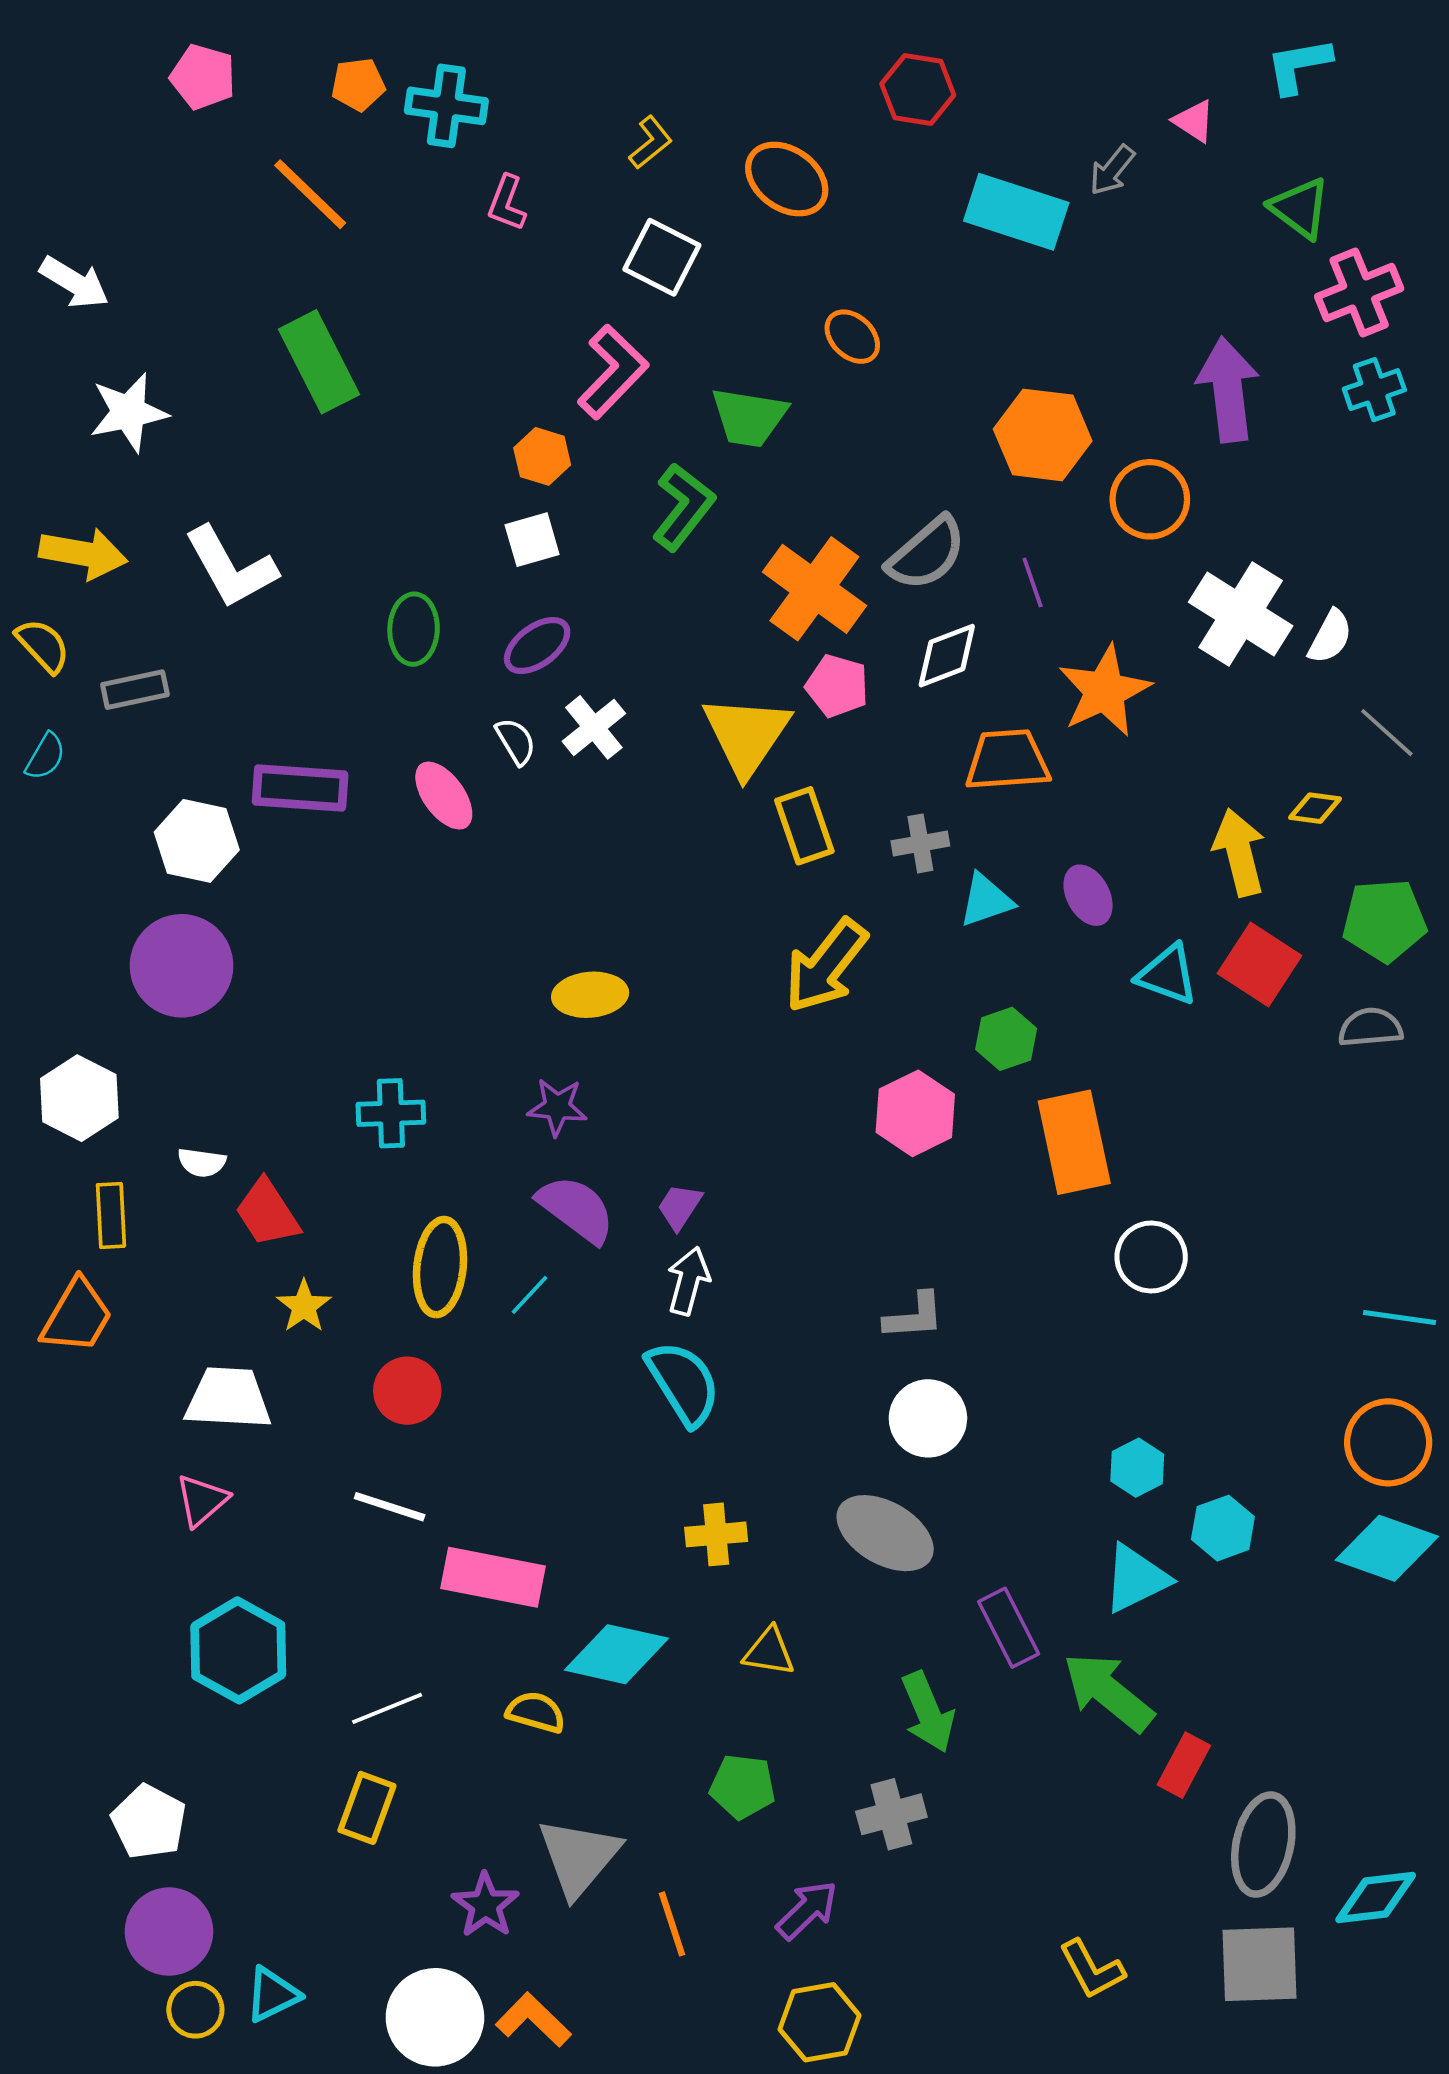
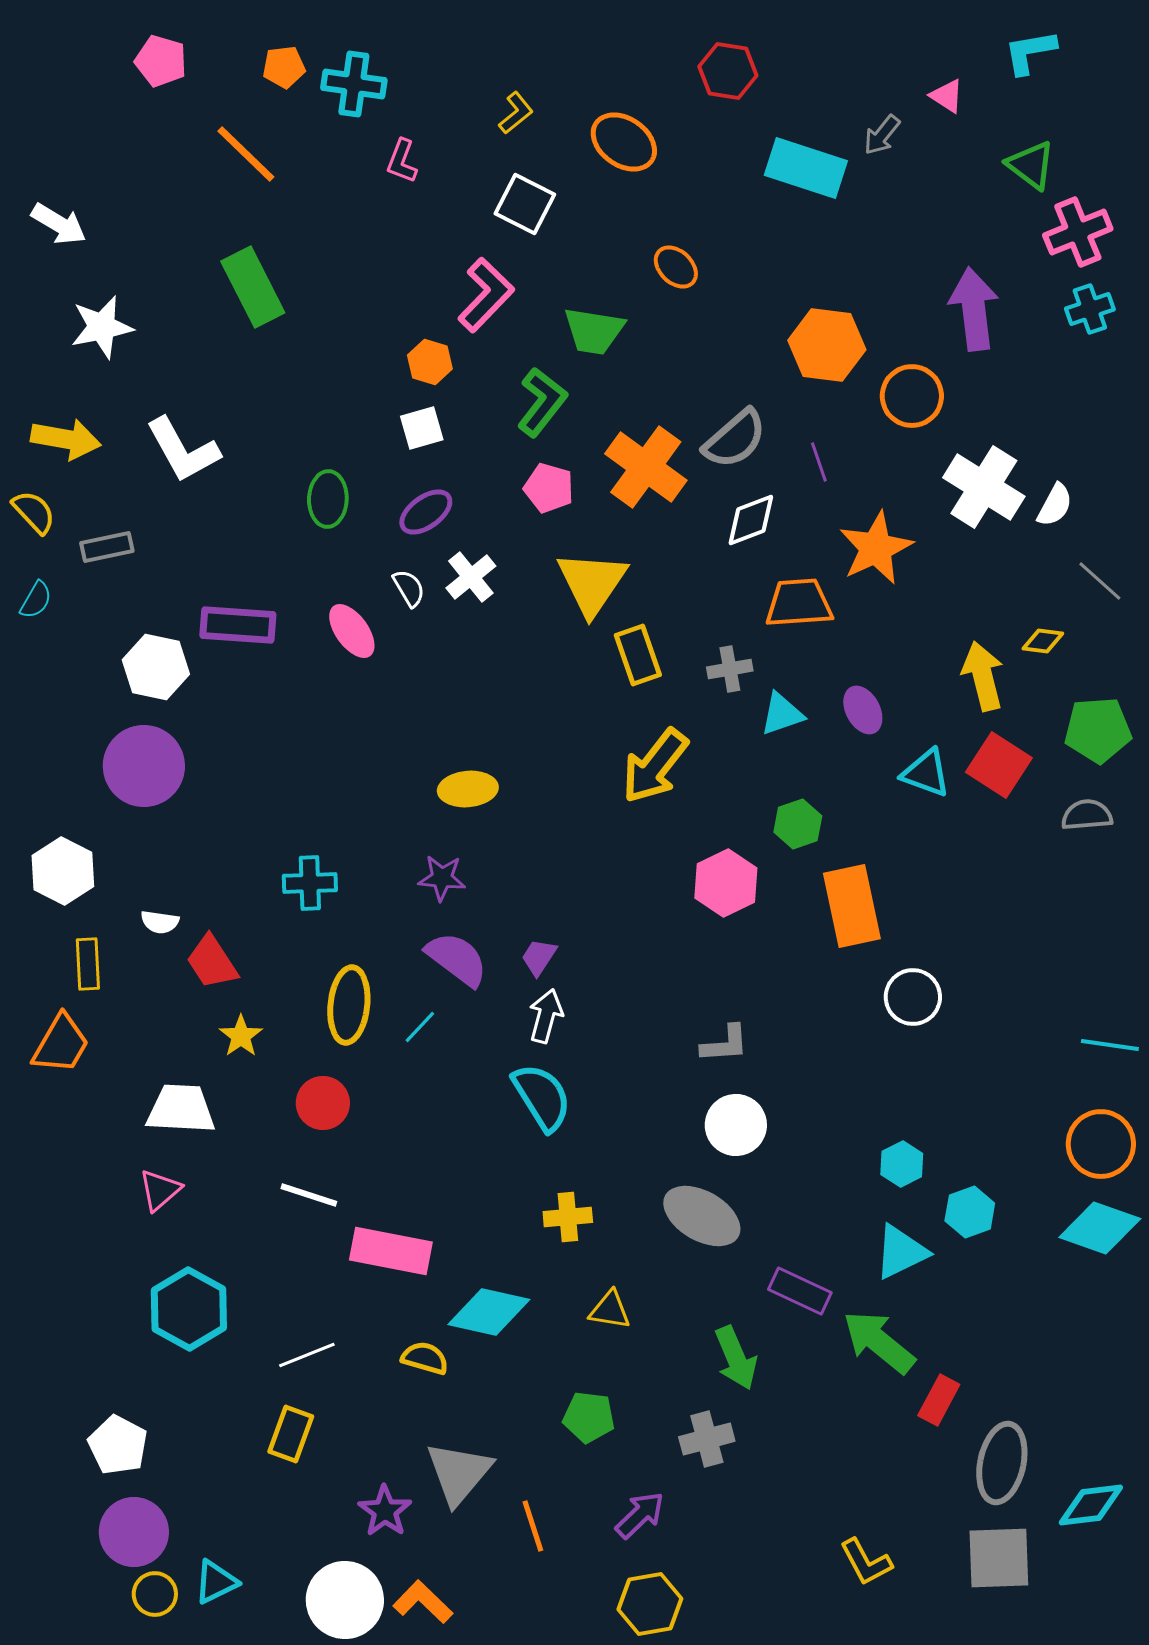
pink pentagon: (837, 686) -> (549, 488), moved
purple rectangle: (1009, 1628) -> (800, 1291), turned -38

